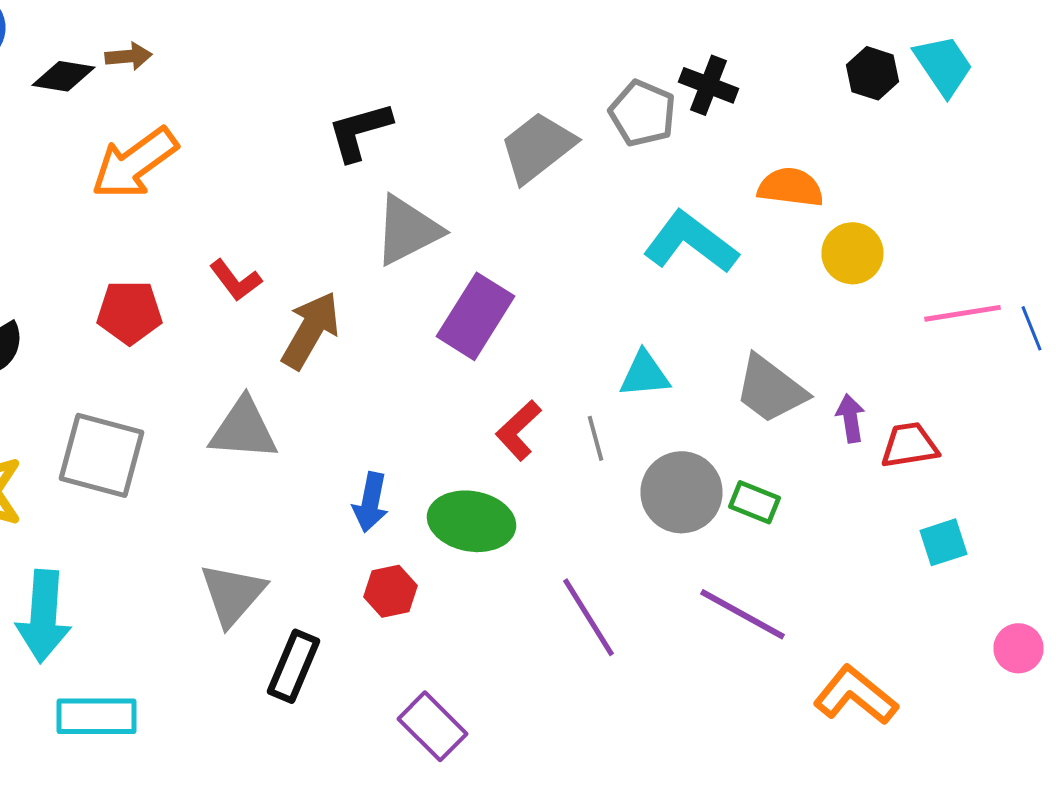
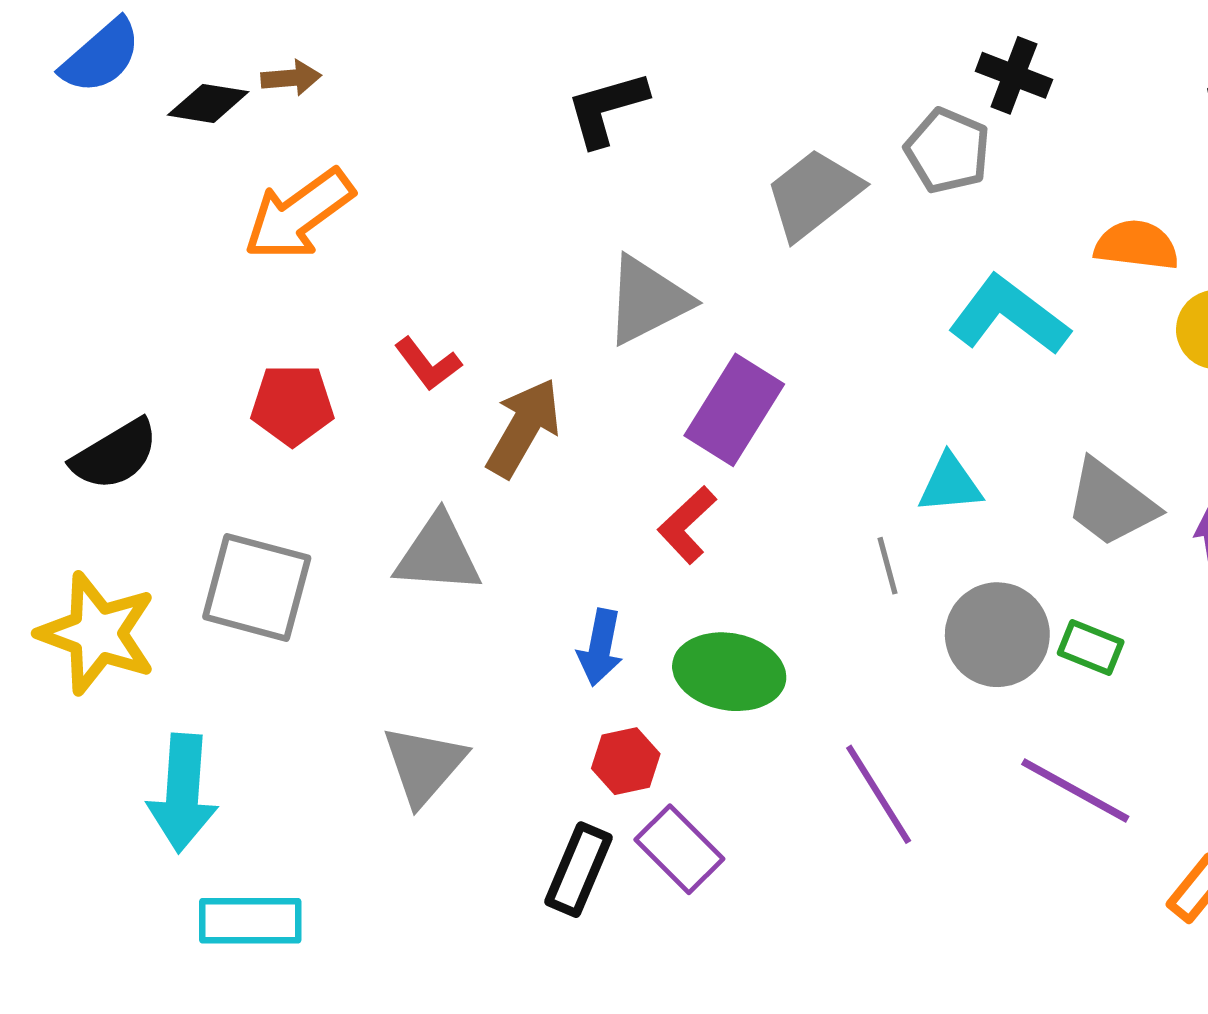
black cross: (708, 85) -> (1014, 75), moved
black L-shape: (360, 131) -> (607, 109), moved
red L-shape: (518, 430) -> (687, 525), moved
black rectangle: (294, 666) -> (578, 870), moved
purple rectangle: (432, 726) -> (679, 849), moved

